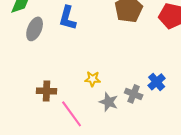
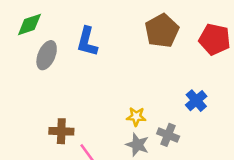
yellow star: (93, 79) -> (136, 117), moved
blue cross: (157, 82) -> (196, 101), moved

